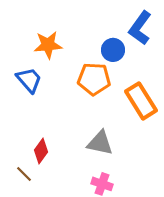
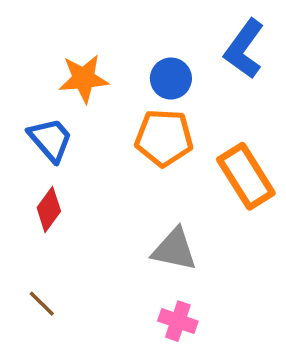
blue circle: (113, 50) -> (171, 79), moved
red diamond: (41, 151) -> (49, 209), moved

